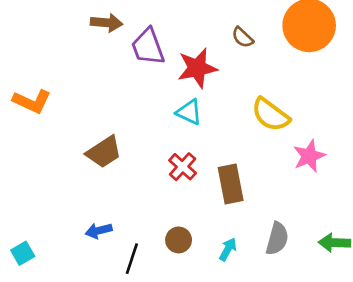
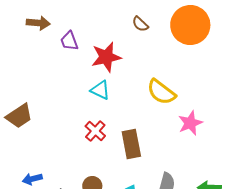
brown semicircle: (243, 37) -> (140, 24), moved
purple trapezoid: (148, 47) -> (69, 41), size x0.7
brown trapezoid: (104, 152) -> (19, 116), moved

